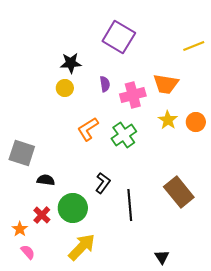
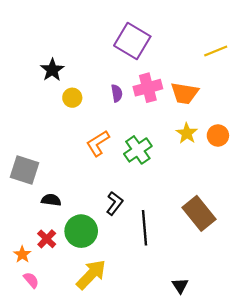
black star: (71, 63) -> (52, 70), moved, turned -30
pink cross: (133, 95) -> (148, 88), moved

